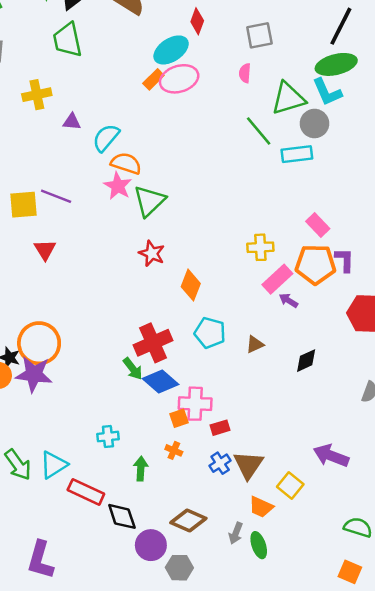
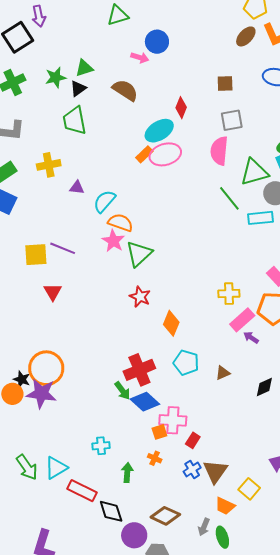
pink semicircle: (245, 73) -> (219, 151), size x1.8
red rectangle: (220, 428) -> (193, 440), turned -42

